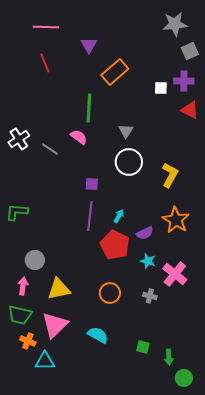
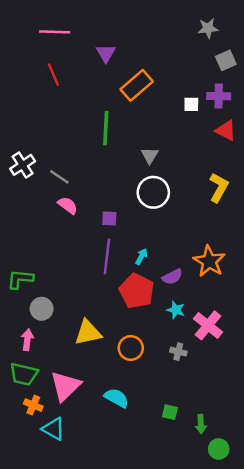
gray star: (175, 24) -> (208, 28), size x0.7
pink semicircle: (79, 137) -> (68, 205), moved
yellow L-shape: (170, 175) -> (219, 188), moved
green L-shape: (17, 212) -> (20, 279), moved
yellow triangle: (59, 289) -> (88, 333), moved
cyan triangle: (45, 361) -> (53, 429), turned 30

